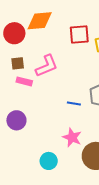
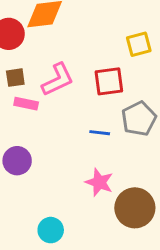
red square: (79, 35) -> (109, 81), moved
cyan circle: (49, 161) -> (51, 230), moved

